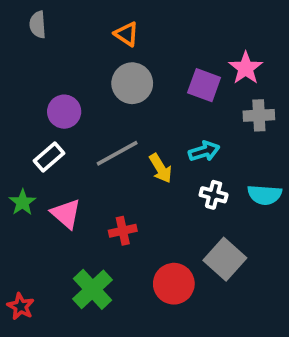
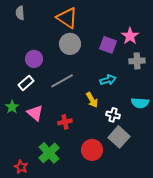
orange triangle: (127, 34) -> (67, 18), size x1.6
yellow arrow: (161, 168) -> (92, 100), moved
white cross: (214, 195) -> (113, 115), moved
red star: (21, 306) -> (21, 167), moved

